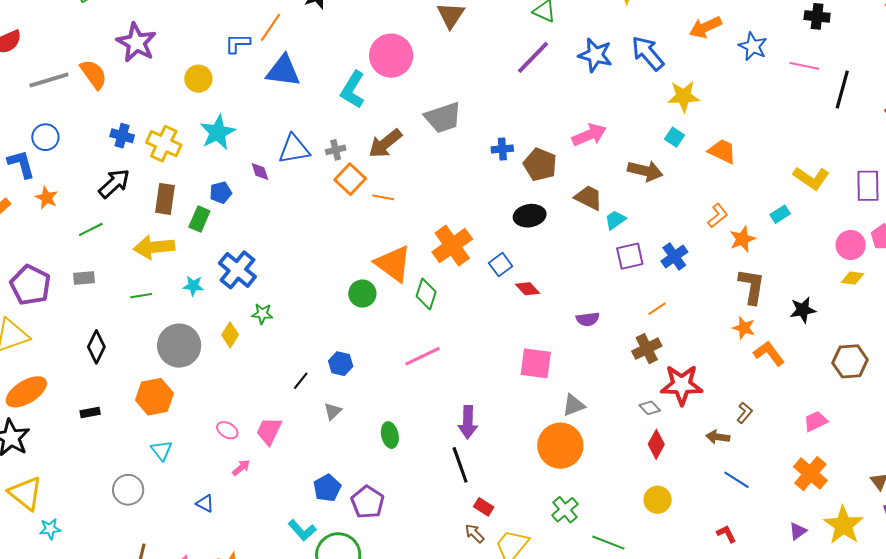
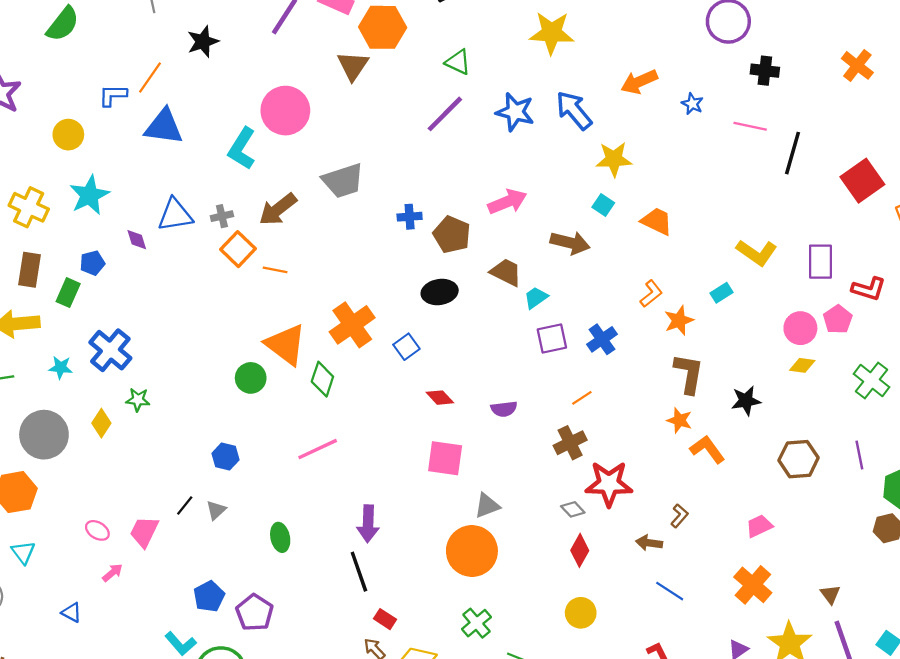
blue star: (753, 46) -> (692, 104), size x0.7
red diamond: (528, 289) -> (440, 398), moved
black line: (301, 381) -> (185, 506), moved

